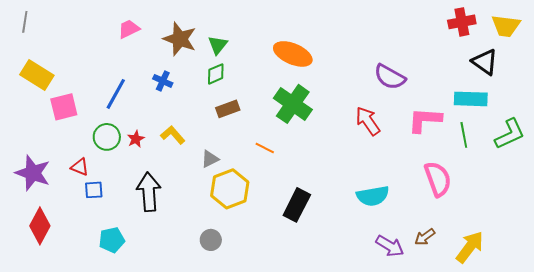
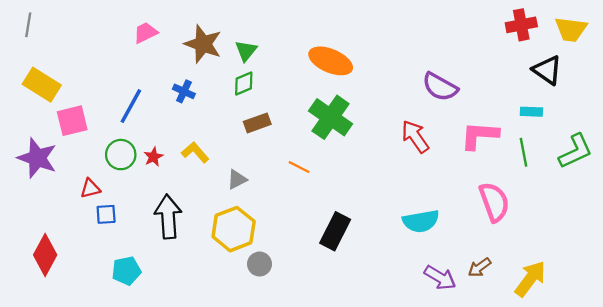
cyan rectangle: (471, 99) -> (531, 112), size x0.6
red triangle: (80, 167) -> (90, 188), turned -36
purple star: (33, 173) -> (37, 158), moved
yellow hexagon: (230, 189) -> (234, 229), moved
gray circle: (211, 240) -> (260, 264), moved

